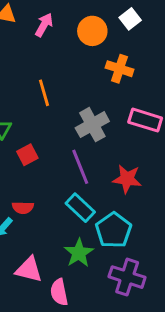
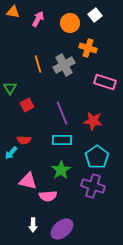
gray cross: (92, 125) -> (64, 65), moved
cyan rectangle: (80, 208) -> (62, 140), turned -42
cyan pentagon: (113, 230) -> (97, 157), moved
pink semicircle: (59, 292) -> (48, 196), turned -84

